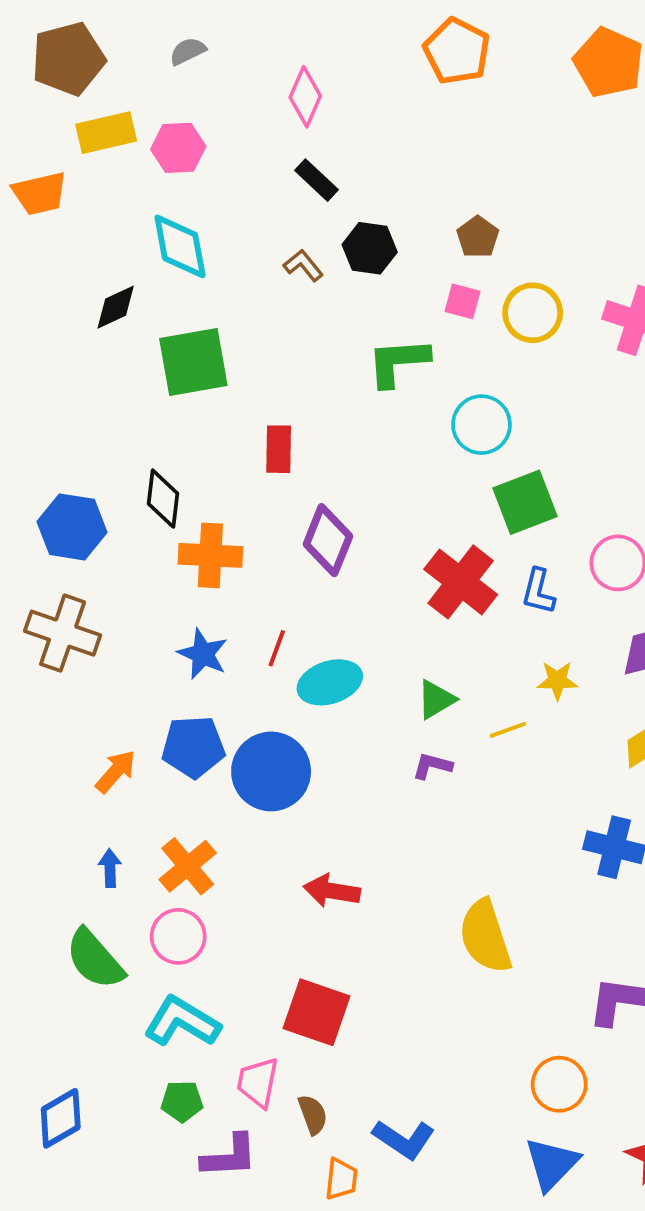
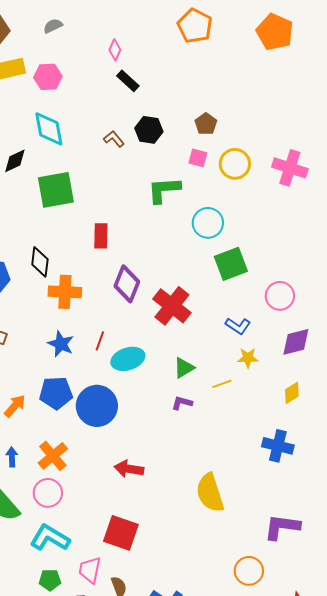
pink diamond: (305, 97) -> (115, 50), size x0.7
black rectangle: (317, 180) -> (128, 81), moved
red cross: (461, 582) -> (172, 306), moved
blue L-shape: (538, 591) -> (238, 326), moved, turned -70

